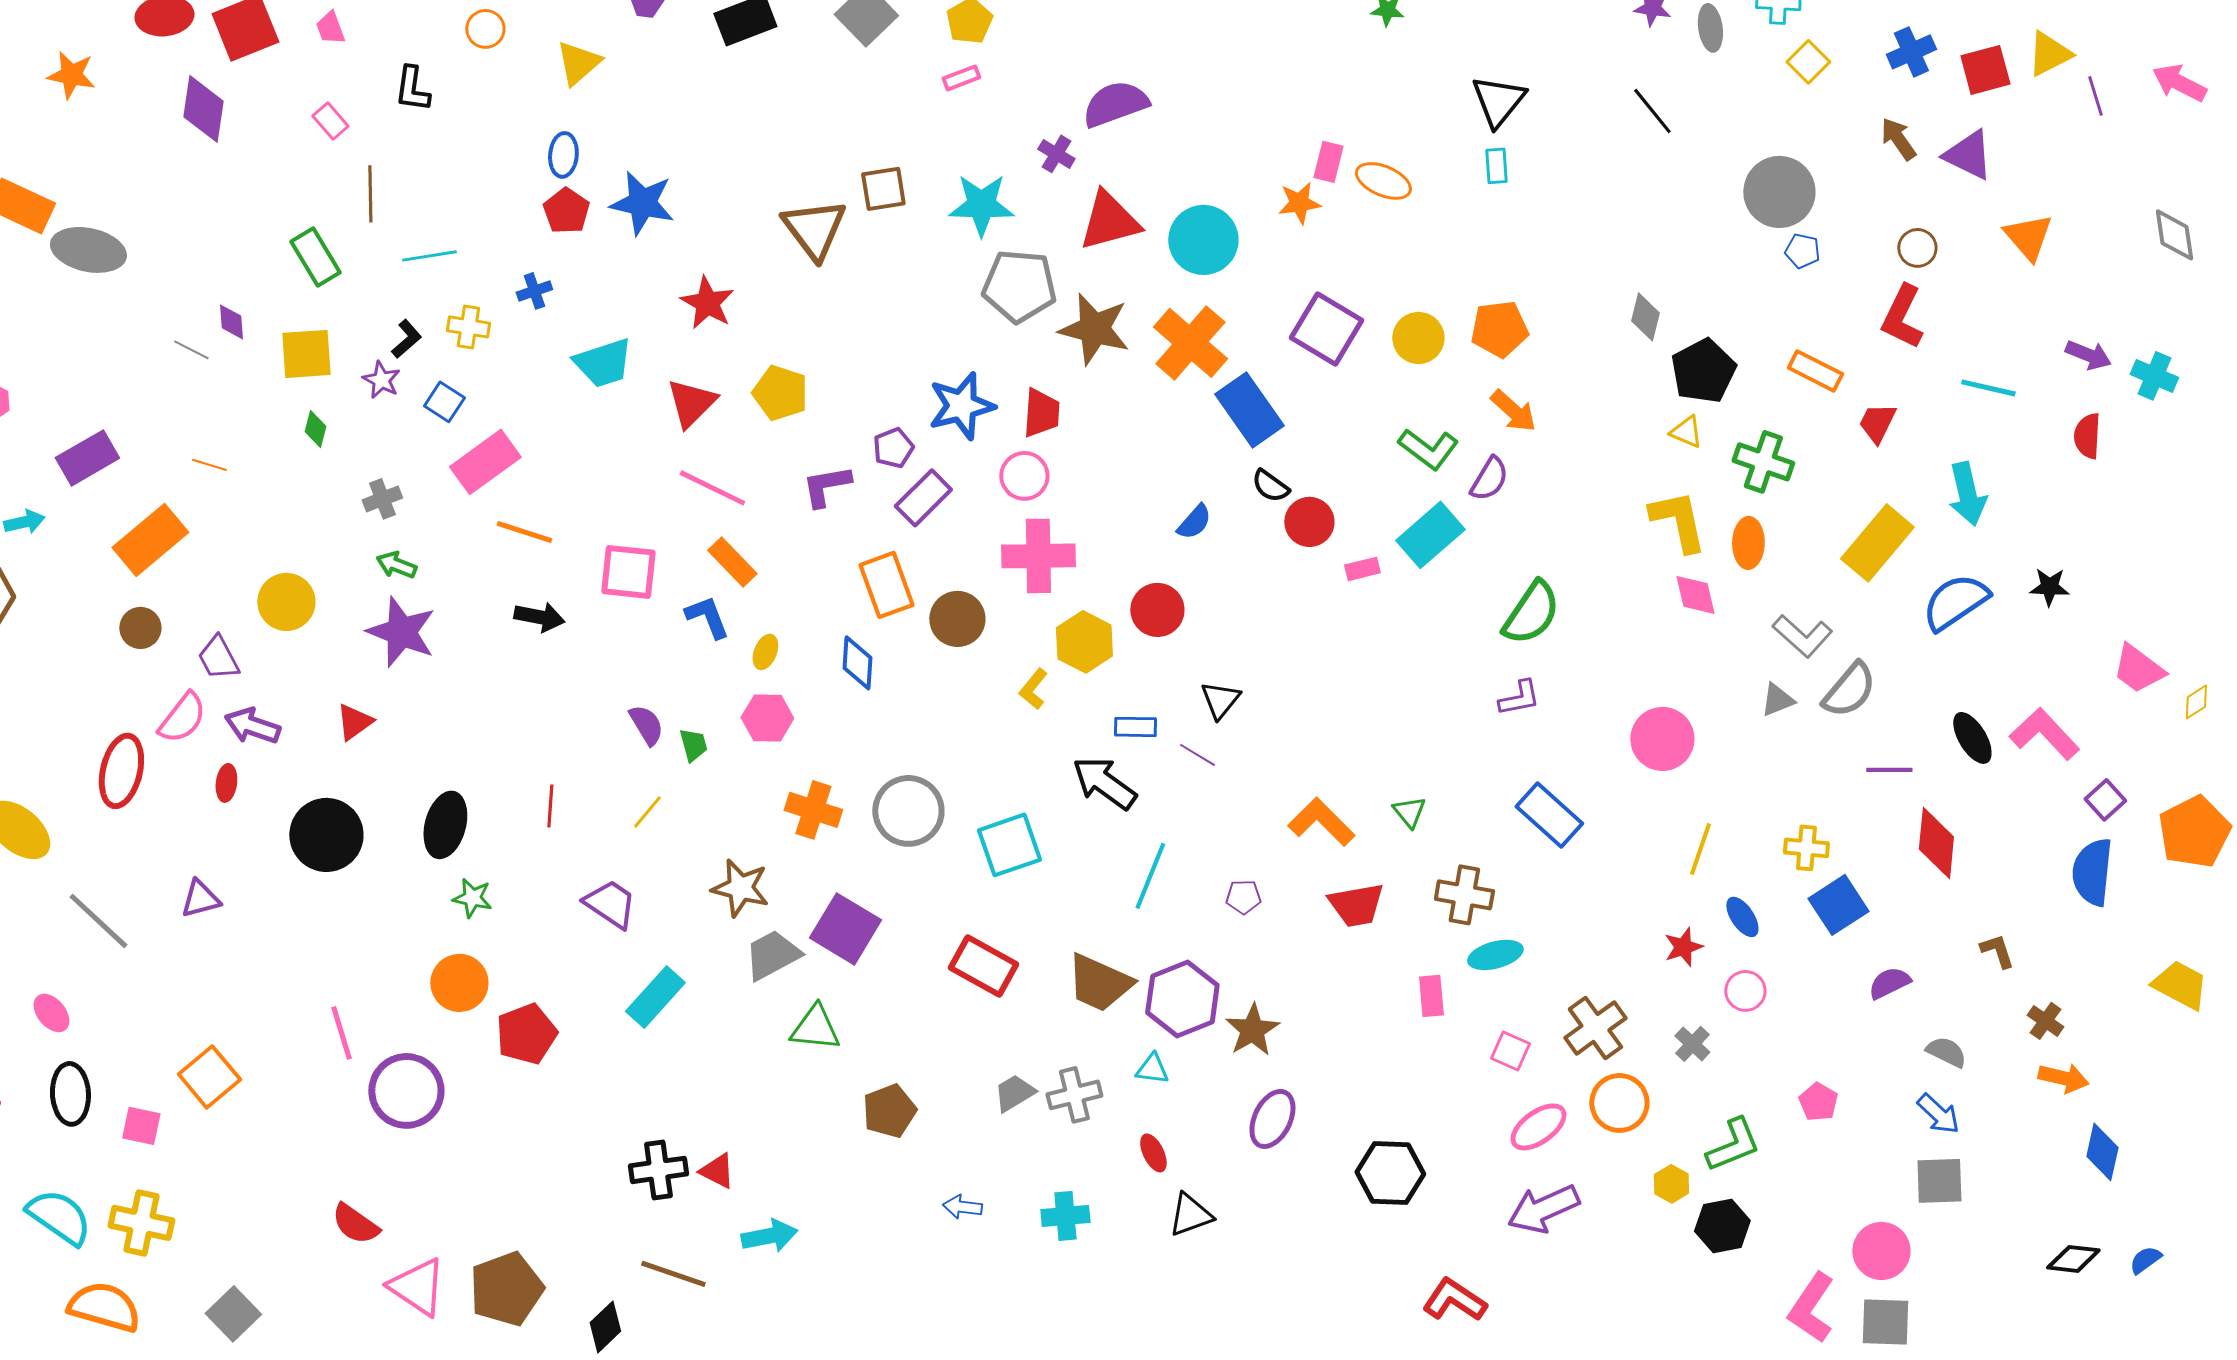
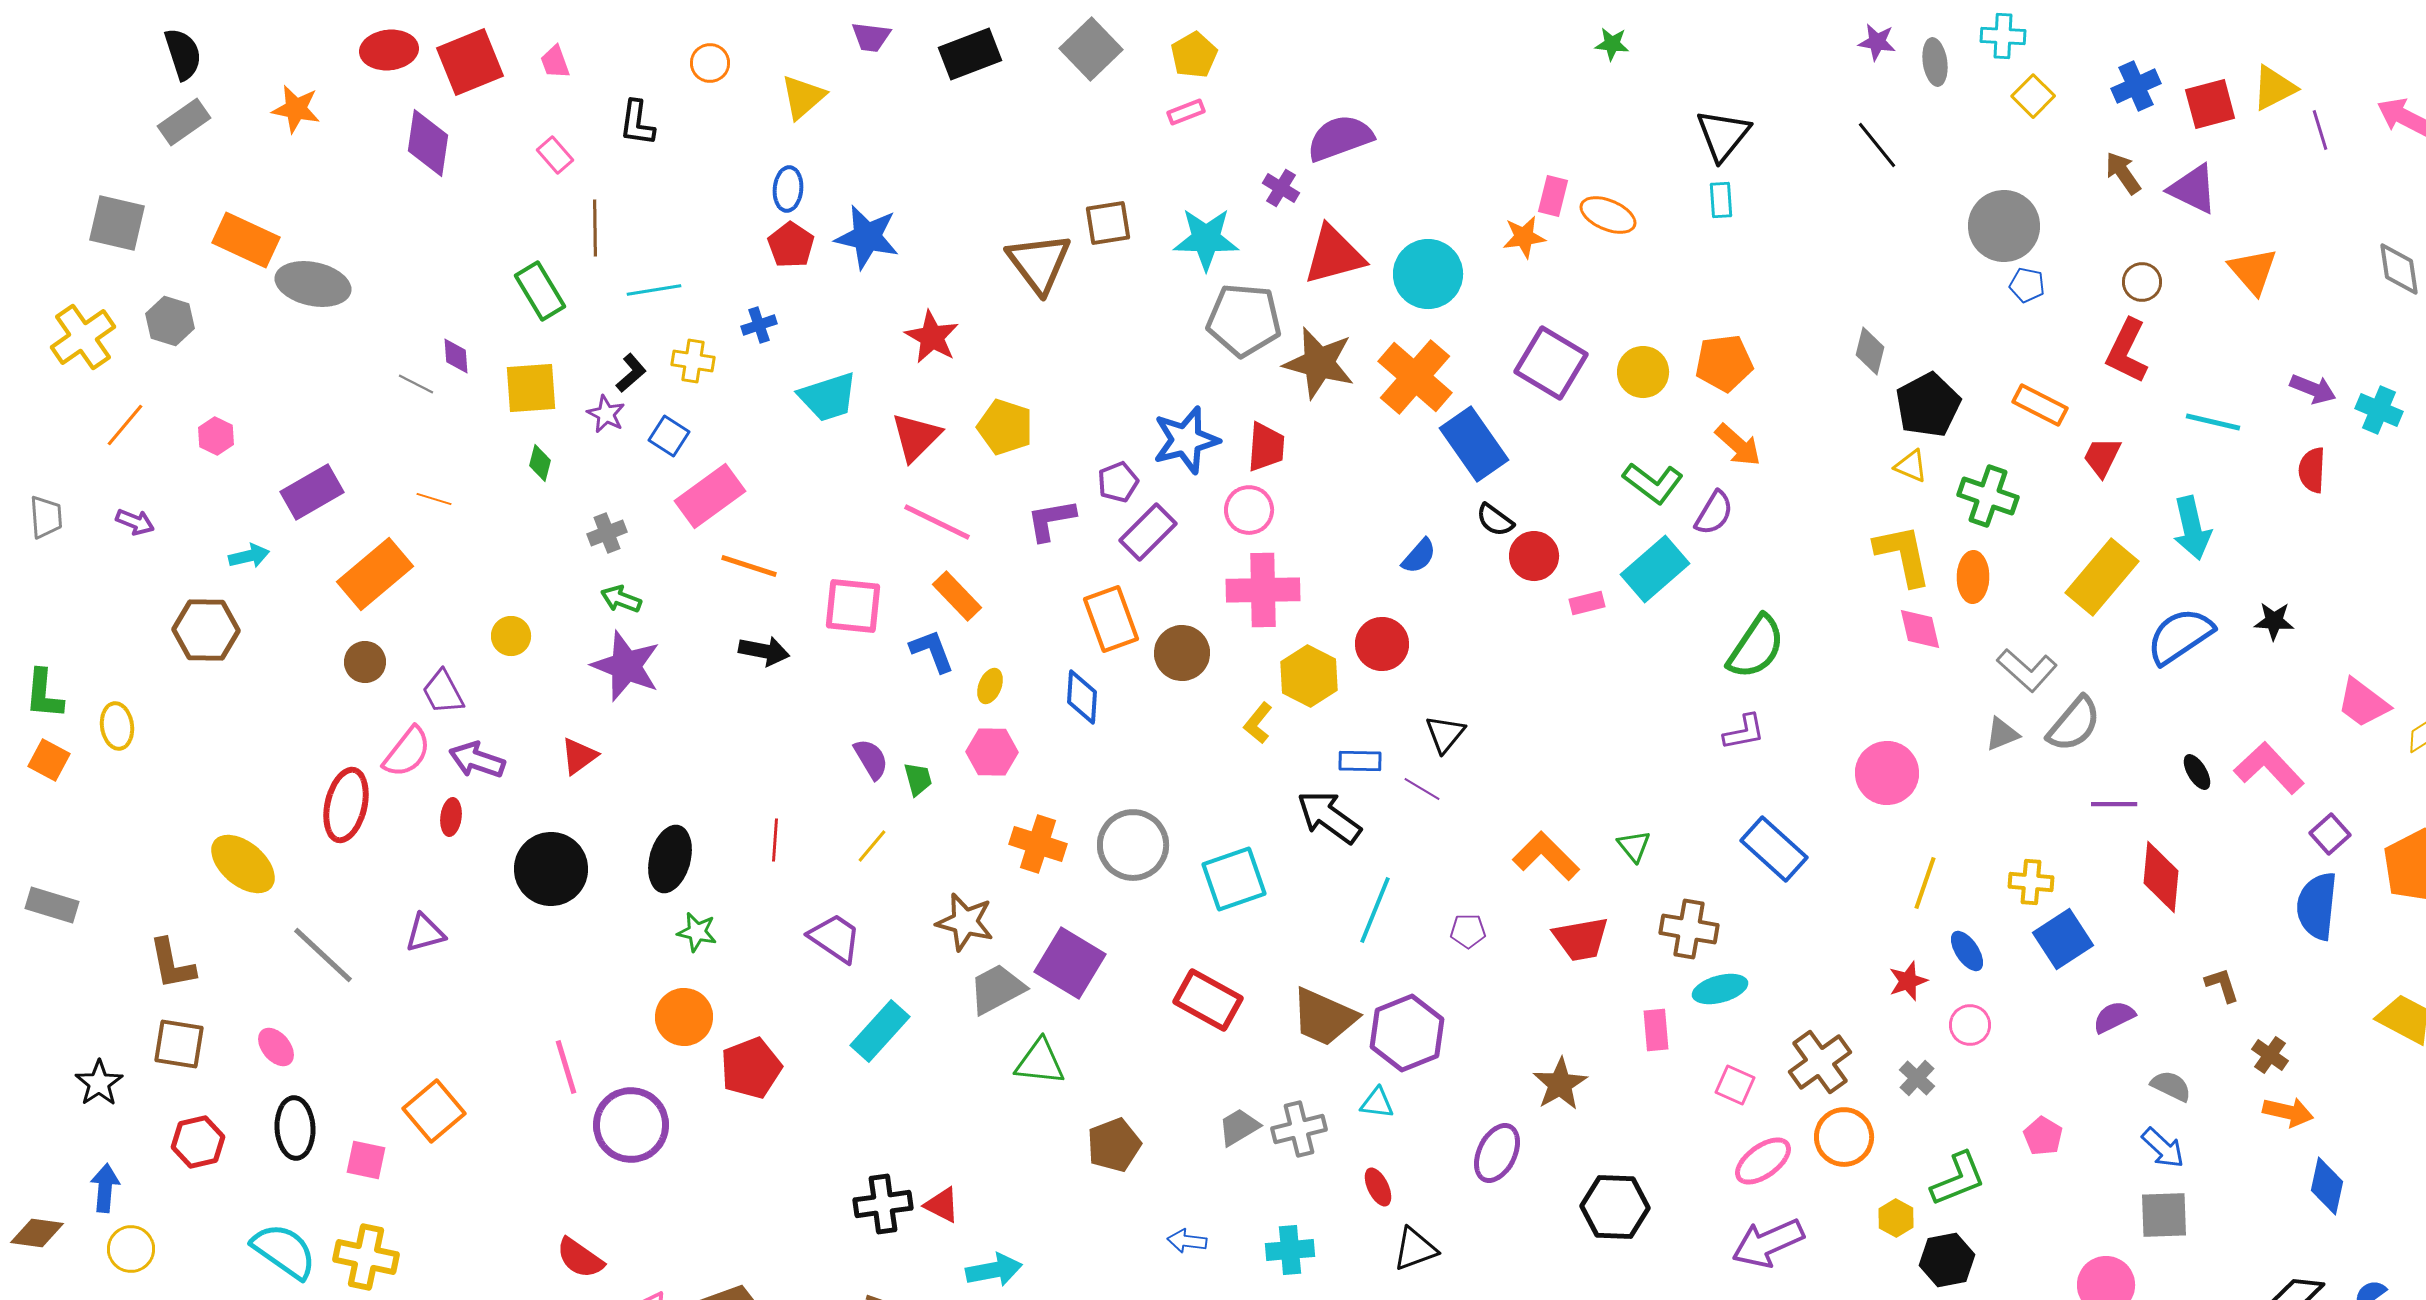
yellow circle: (286, 602) -> (511, 636), size x0.7
black ellipse: (1972, 738) -> (2197, 772), size x0.7
brown star: (1252, 1030) -> (1560, 1084), moved

